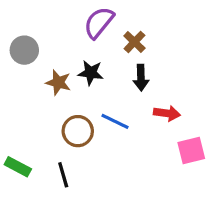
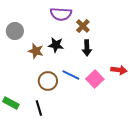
purple semicircle: (99, 23) -> (61, 14), turned -125
red arrow: (167, 113) -> (119, 70), moved
pink square: (191, 151) -> (95, 79), moved, turned -30

